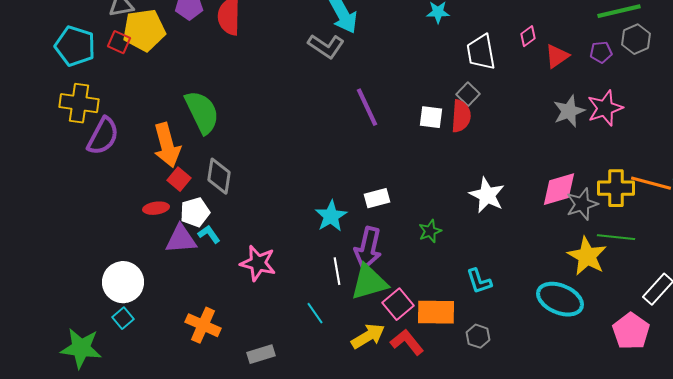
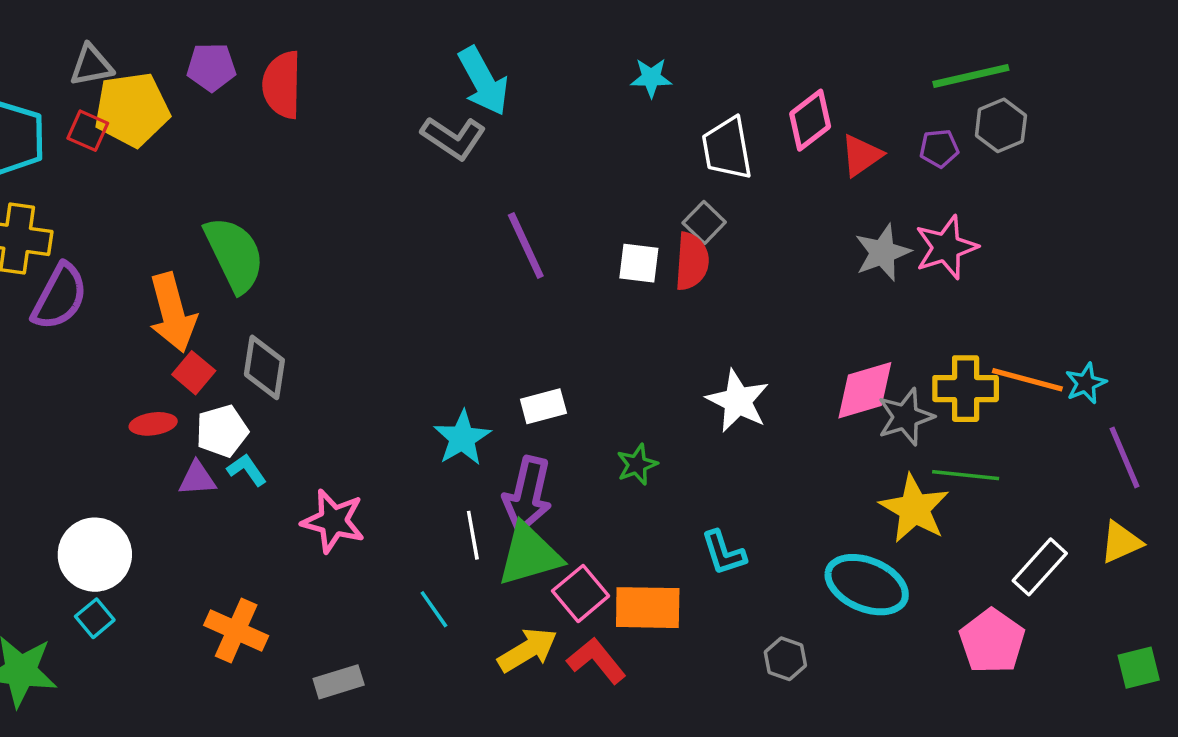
pink diamond: (528, 36) -> (810, 120), size x1.6
purple triangle: (181, 239) -> (197, 479), size x0.7
gray hexagon: (478, 336) -> (785, 659), moved

